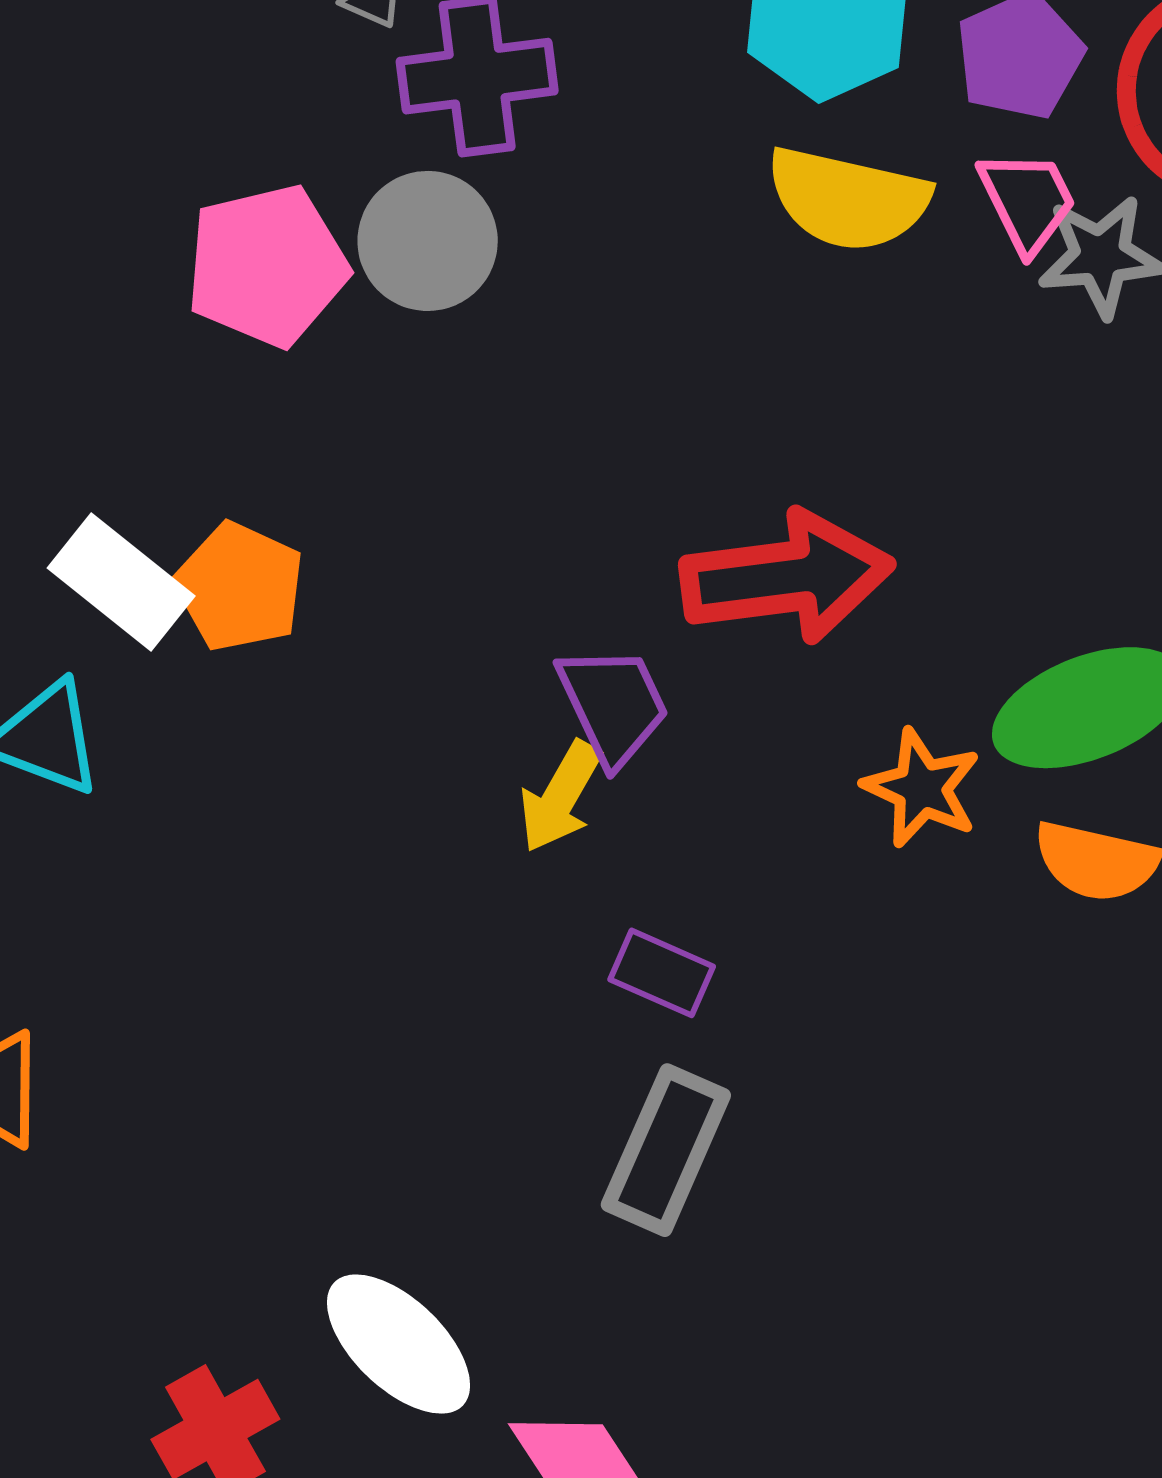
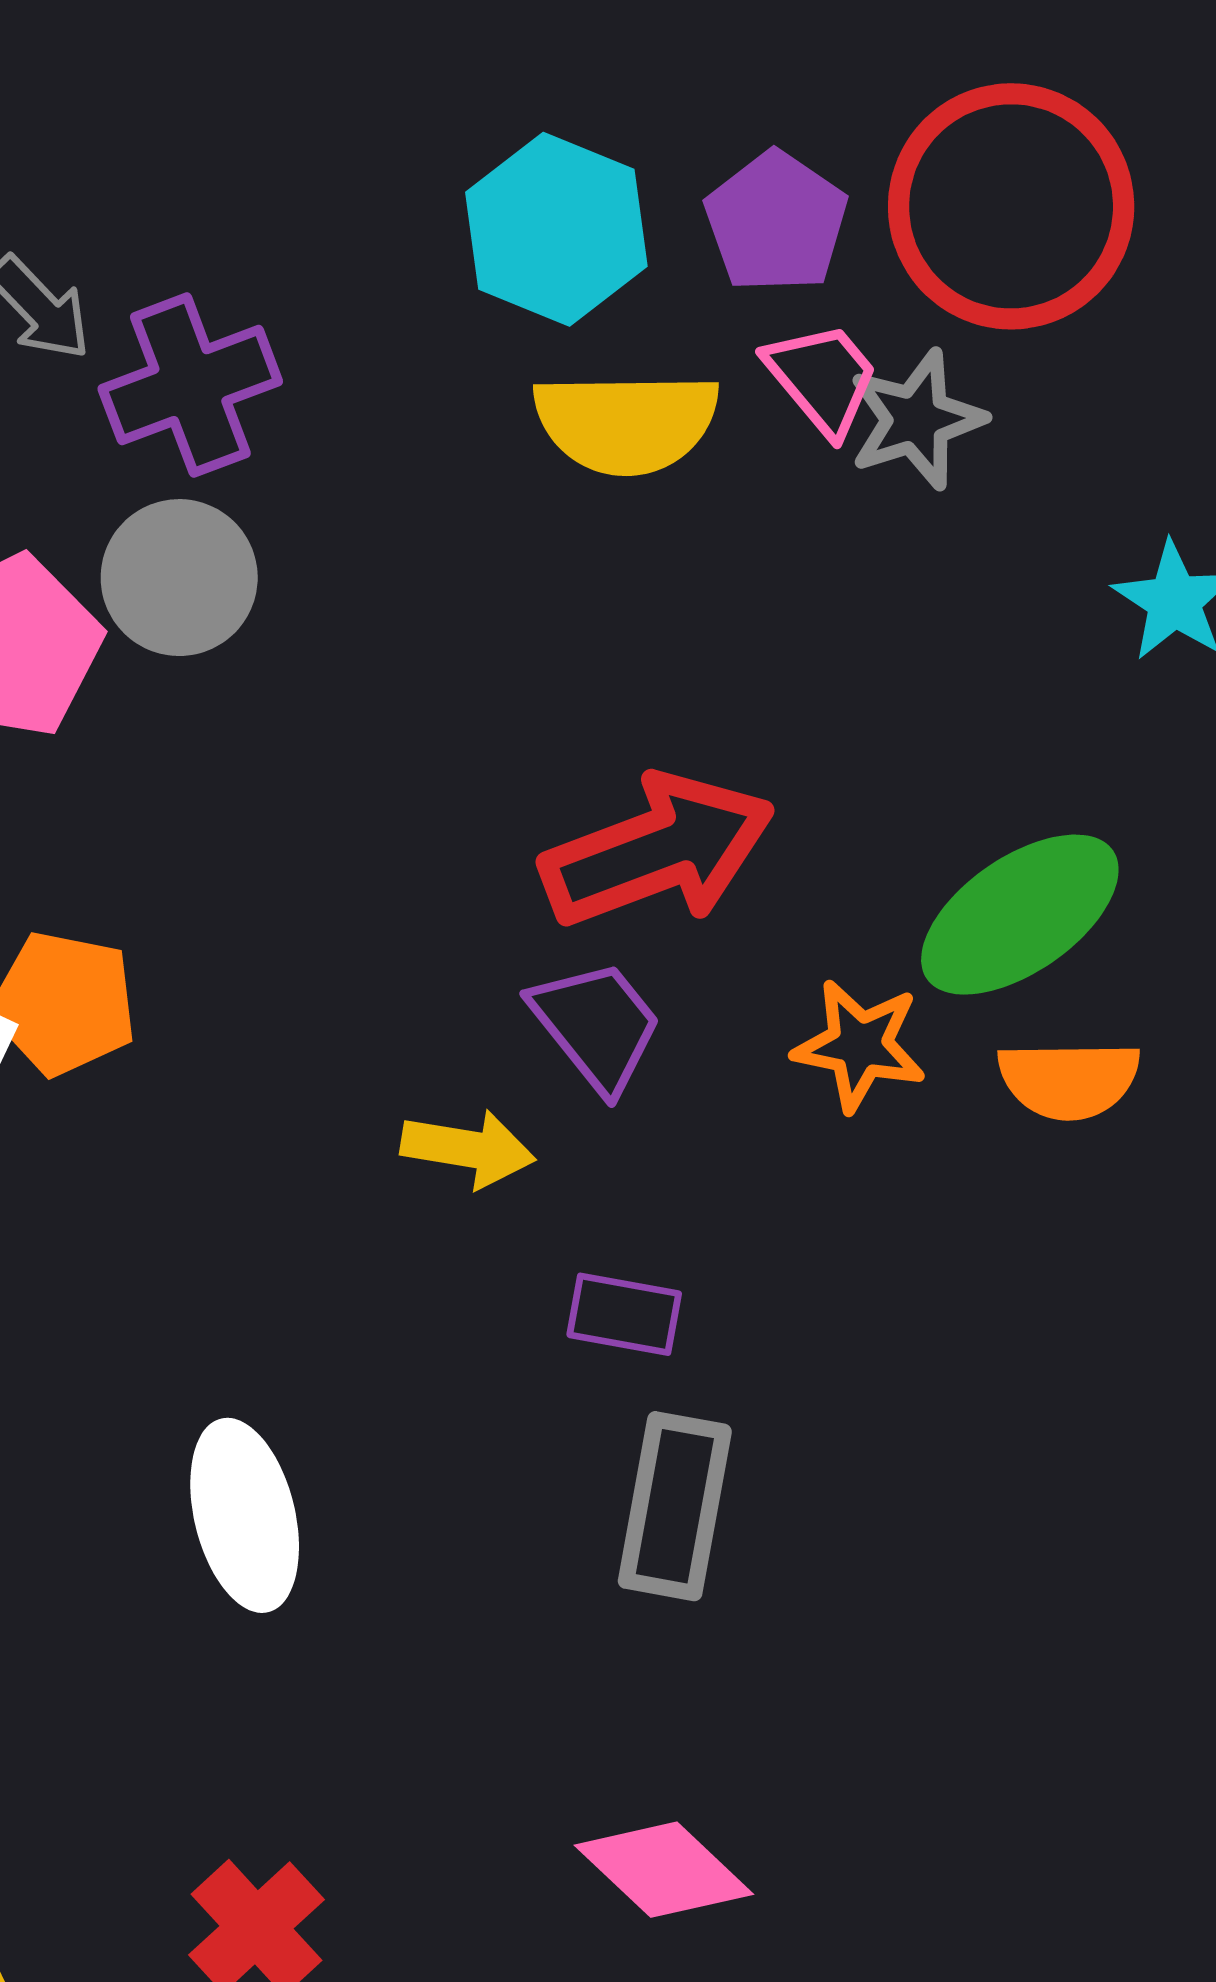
purple trapezoid: (613, 705) -> (596, 1026), moved
yellow arrow: (560, 797) -> (468, 1149), turned -97
white ellipse: (399, 1344) -> (245, 1515), moved, turned 46

